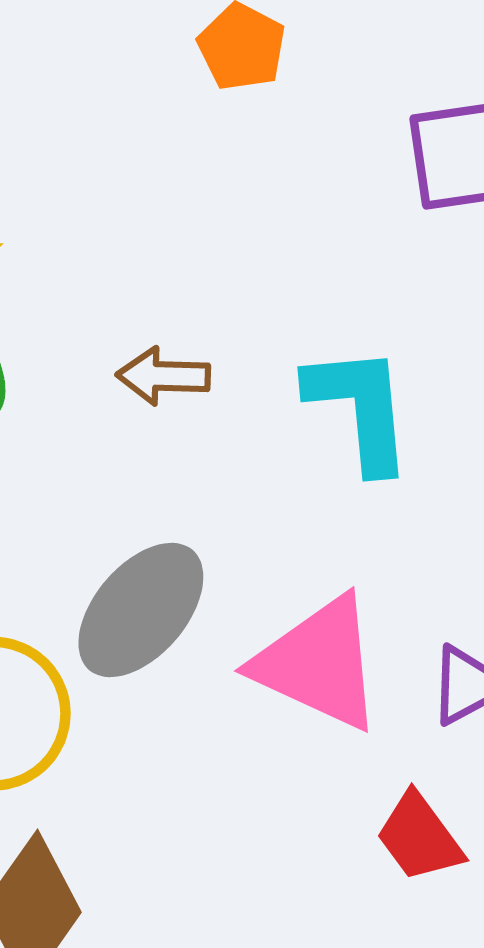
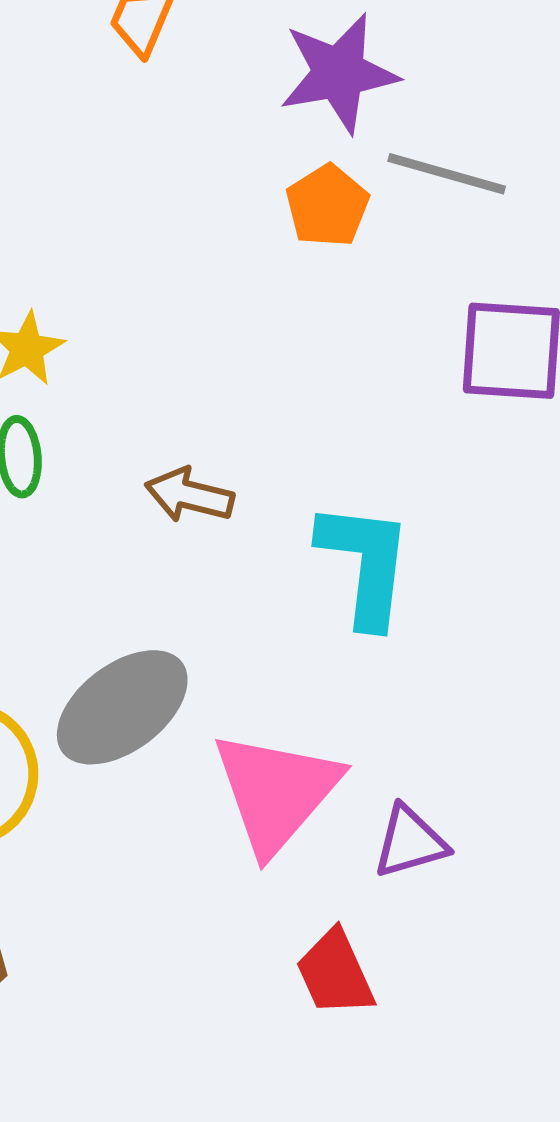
pink triangle: (318, 663) -> (276, 792), turned 34

